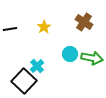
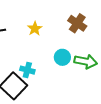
cyan cross: (37, 66) -> (27, 70), turned -32

